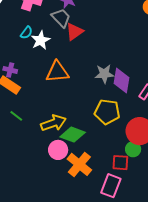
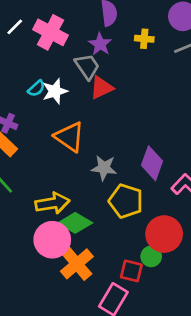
cyan semicircle: (26, 33) -> (36, 88), moved
orange triangle: (57, 72) -> (70, 137), turned 30
gray star: (104, 74) -> (104, 168), moved
pink circle: (58, 150) -> (52, 240), size x1.4

